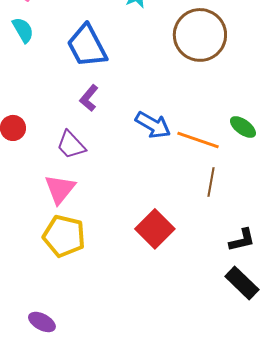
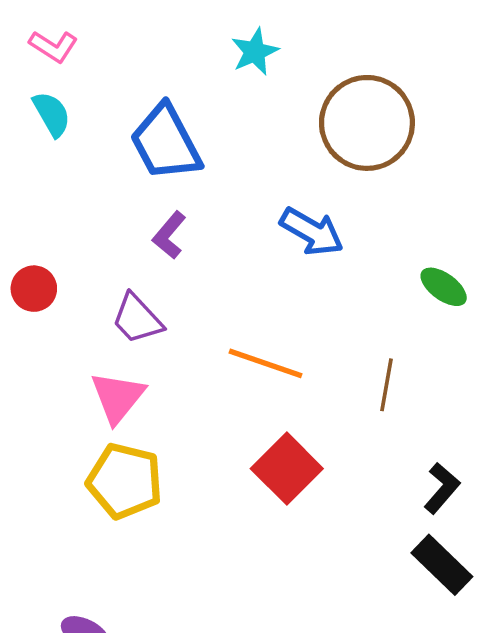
blue arrow: (153, 125) -> (312, 232), moved
orange line: (198, 140) -> (265, 363), moved
black L-shape: (242, 240) -> (442, 488), turned -36

